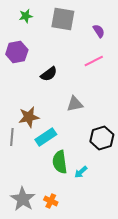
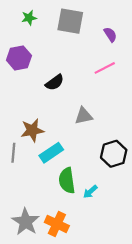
orange cross: (51, 201) -> (57, 224), size x1.5

